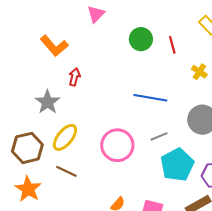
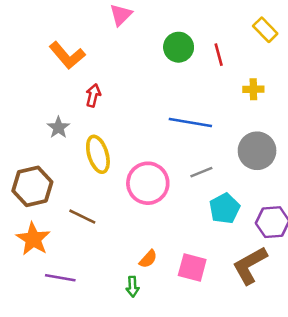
yellow cross: (199, 72) -> (253, 89), turned -35
gray star: (47, 102) -> (58, 128), size x0.7
yellow ellipse: (65, 137) -> (98, 154), moved, turned -56
cyan pentagon: (177, 165) -> (225, 209), size x0.7

